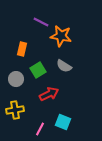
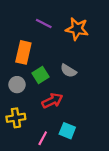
orange star: (61, 36) -> (77, 29), moved
orange rectangle: (22, 49) -> (23, 52), size x1.5

